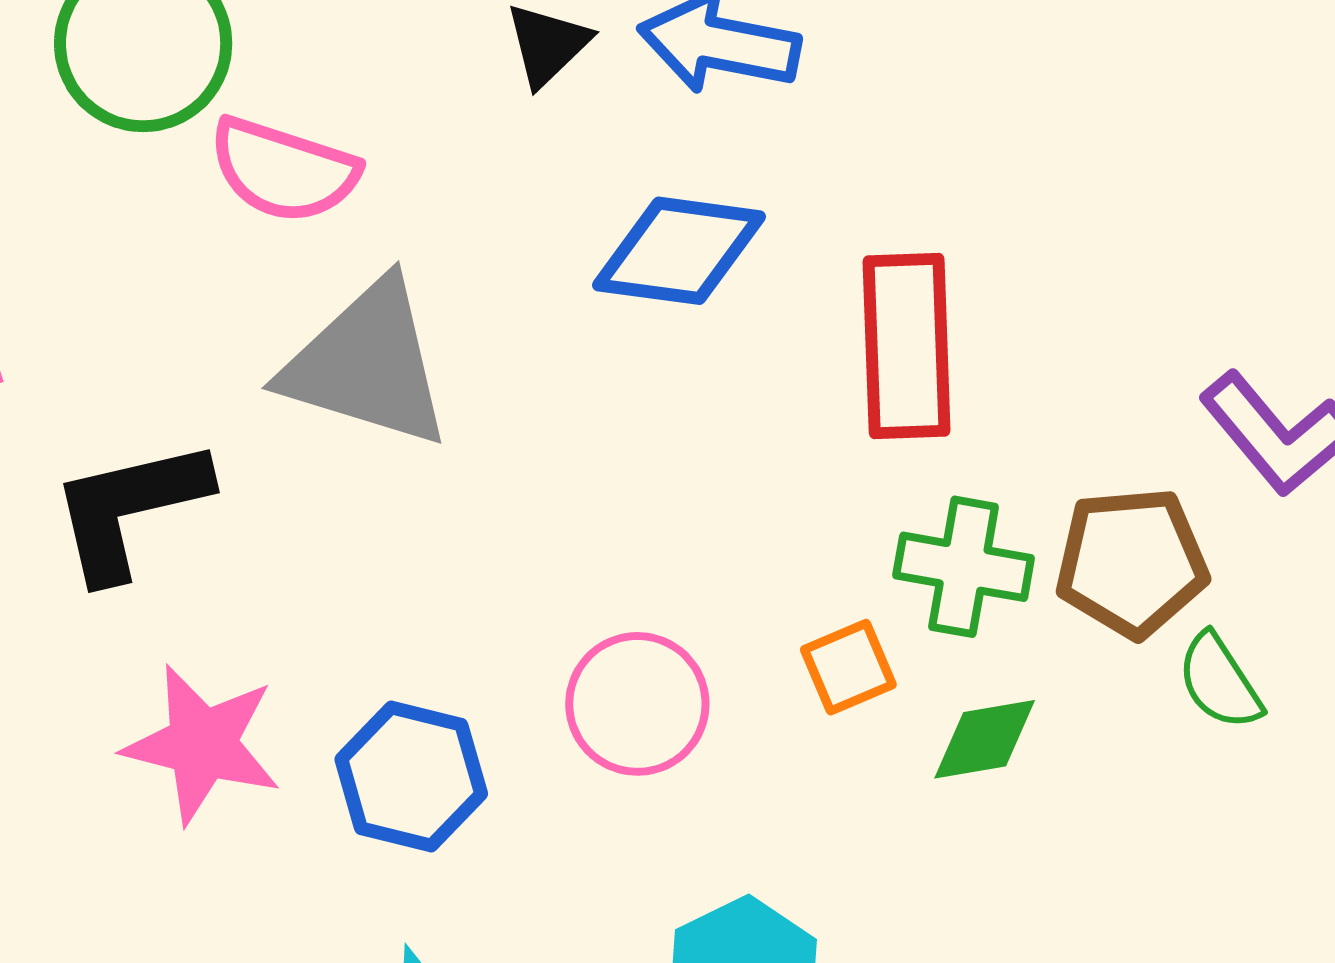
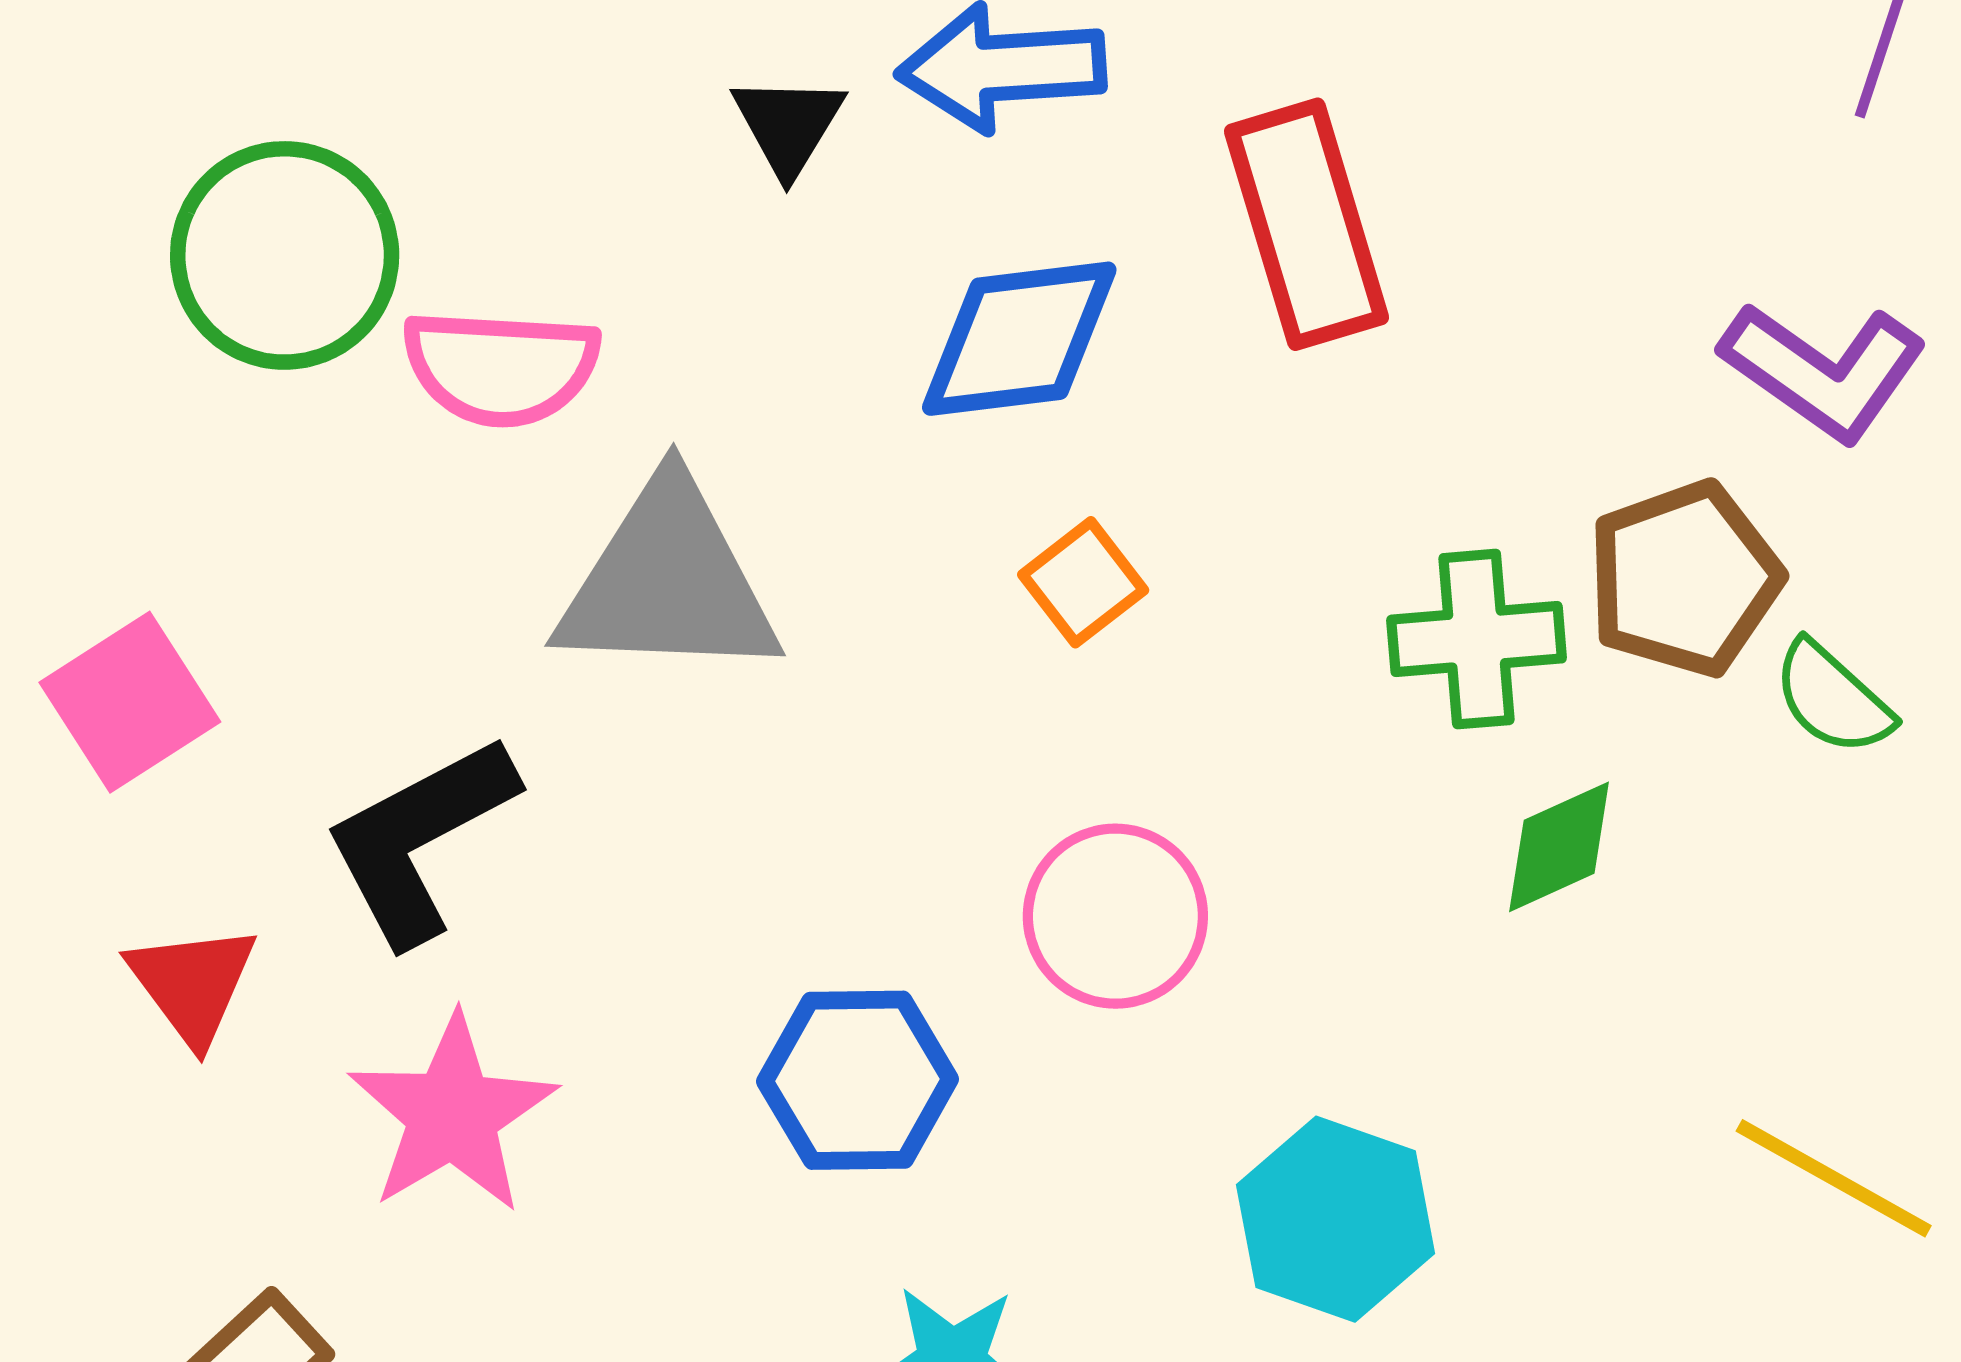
red rectangle: (907, 346) -> (1306, 224), moved
orange square: (848, 667) -> (1083, 582), moved
pink star: (202, 744) -> (452, 1114), moved, turned -30

